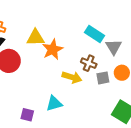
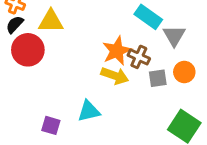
yellow triangle: (35, 38) -> (51, 21), moved
orange star: (53, 49) -> (117, 51), moved

